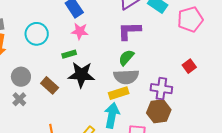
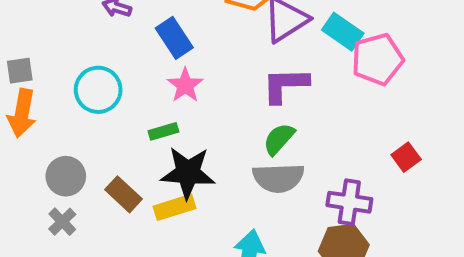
pink pentagon: (190, 19) -> (377, 59), moved
pink star: (80, 31) -> (185, 85), turned 30
yellow rectangle: (119, 93) -> (174, 207), moved

